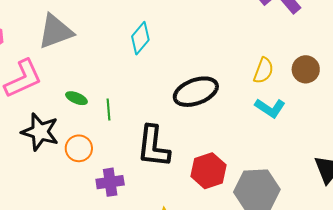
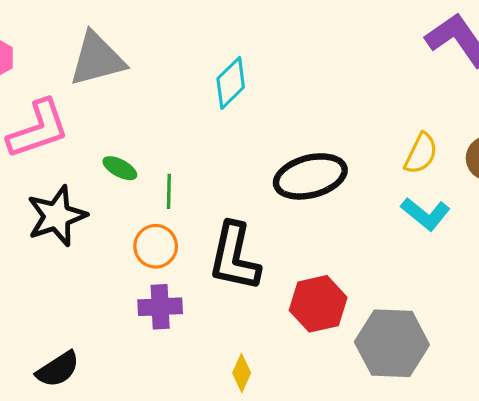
black star: (40, 132) -> (57, 216), turned 30
orange circle: (79, 148) -> (156, 246), moved

